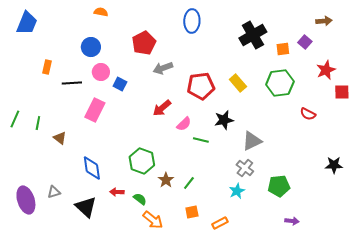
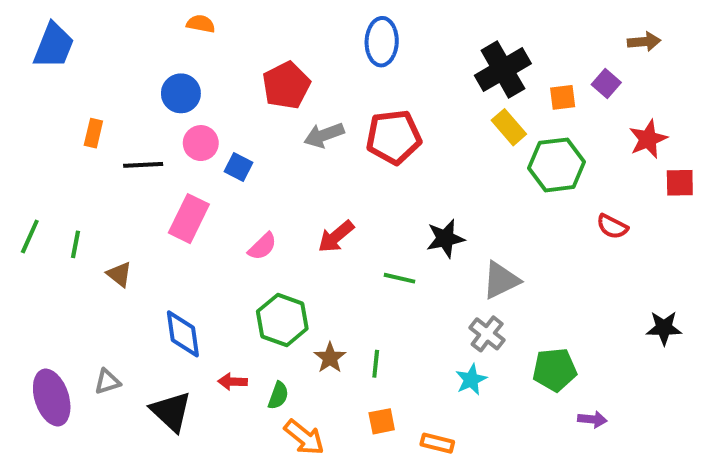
yellow rectangle: (238, 83) -> (509, 127), moved
red pentagon: (201, 86) -> (394, 137), moved
red arrow: (162, 108) -> (336, 236), moved
pink semicircle: (184, 124) -> (262, 246), moved
green line: (189, 183) -> (376, 364), turned -32
green semicircle: (140, 199) -> (278, 396), turned 72
purple arrow: (292, 221) -> (592, 419), moved
orange rectangle: (220, 223) -> (437, 443), turned 42

